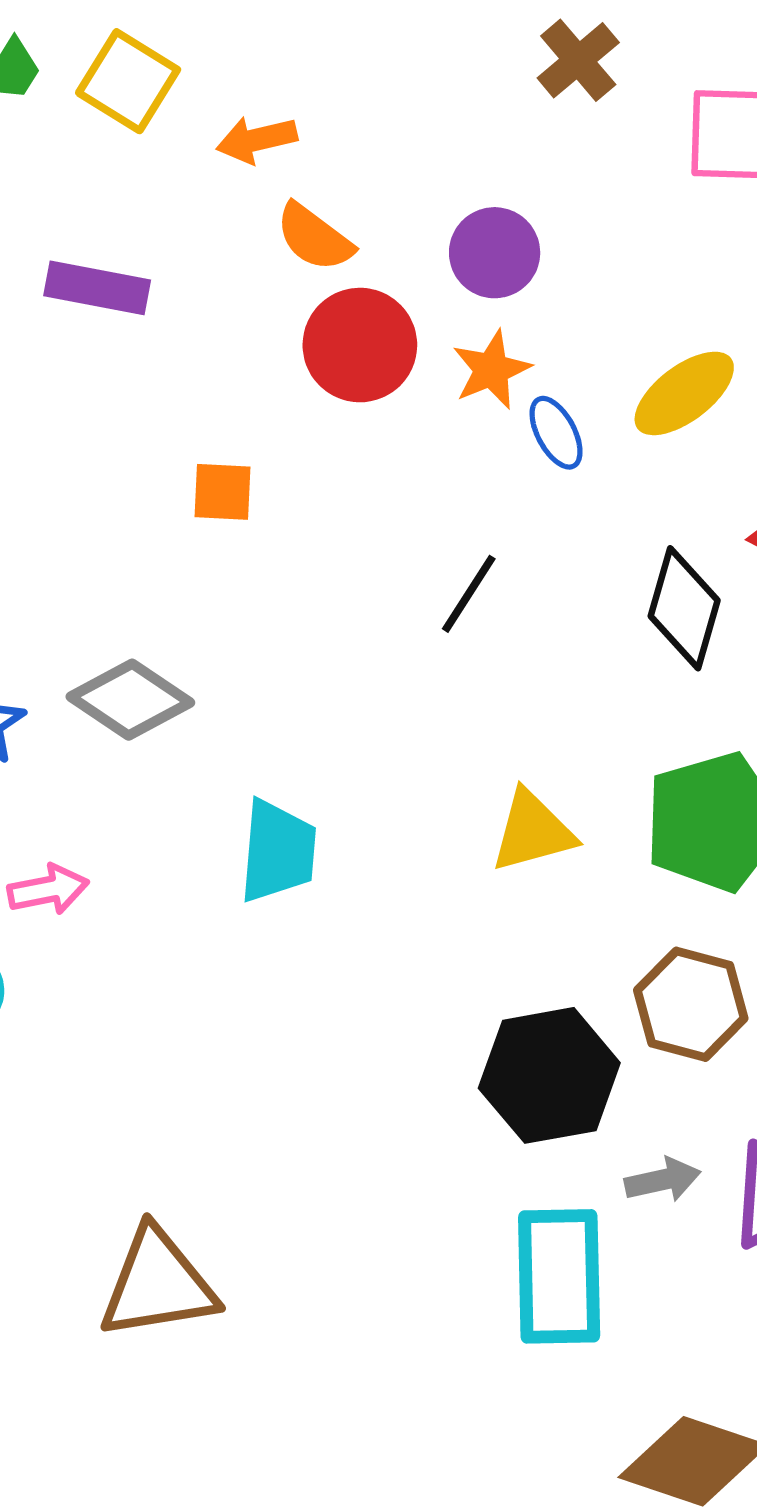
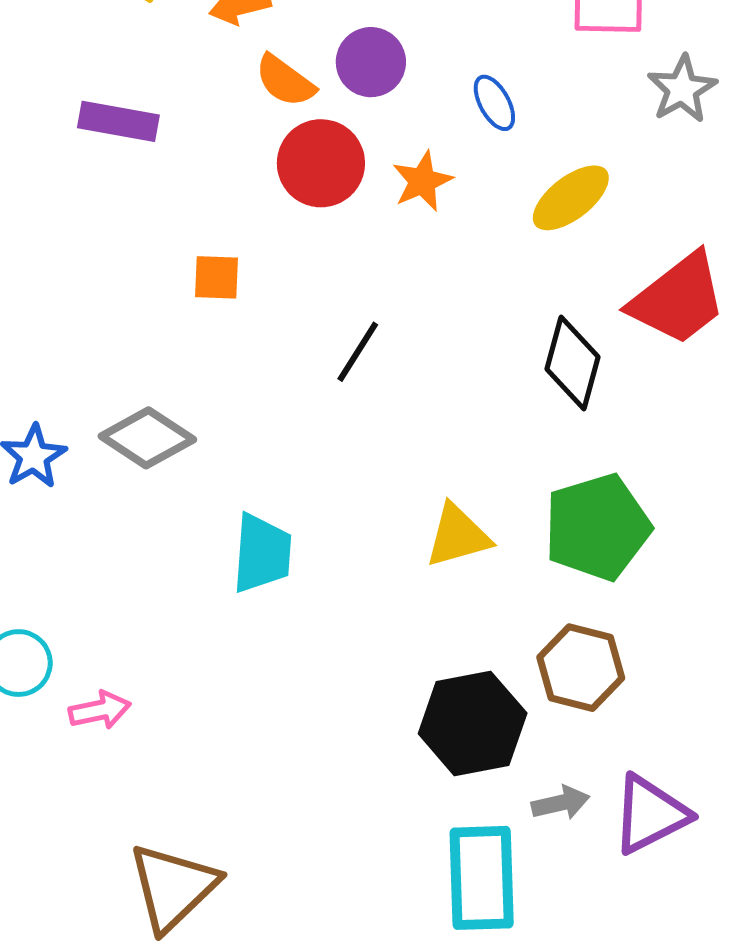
purple circle: (495, 253) -> (371, 62), moved
blue ellipse: (556, 433) -> (494, 103), moved
black line: (469, 594) -> (358, 352), moved
pink arrow: (48, 890) -> (100, 710), moved
brown triangle: (158, 1284) -> (173, 887), turned -34

